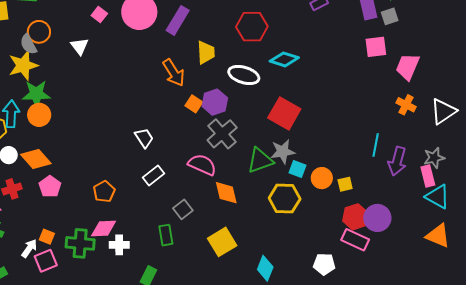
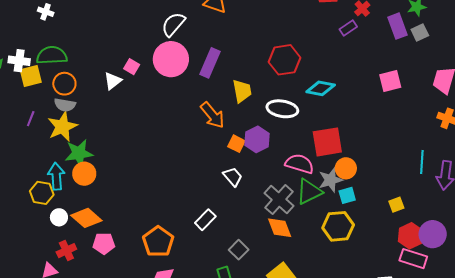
orange circle: (39, 32) -> (64, 84), moved
gray semicircle: (28, 44) -> (65, 105), turned -45
white triangle: (80, 46) -> (113, 81), moved, turned 36
pink square: (376, 47) -> (390, 81), moved
red square: (284, 113) -> (327, 142), turned -32
gray cross: (222, 134) -> (279, 200), moved
white trapezoid: (144, 138) -> (233, 177), moved
pink semicircle: (202, 165) -> (299, 164), moved
cyan square: (297, 169) -> (347, 195), turned -30
orange circle: (322, 178) -> (346, 168), moved
pink pentagon: (50, 187) -> (104, 243), turned -30
orange pentagon: (104, 191) -> (158, 242), size x1.4

